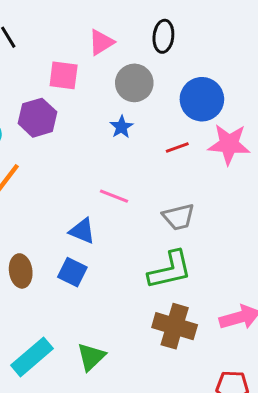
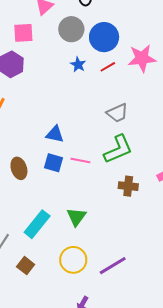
blue circle: (202, 99) -> (104, 37), moved
blue star: (121, 127) -> (78, 65), moved
pink line: (114, 196) -> (80, 160), moved
brown cross: (175, 326) -> (128, 186), size x0.7

